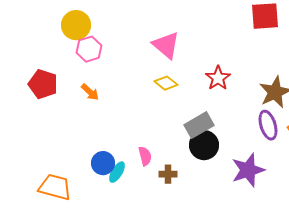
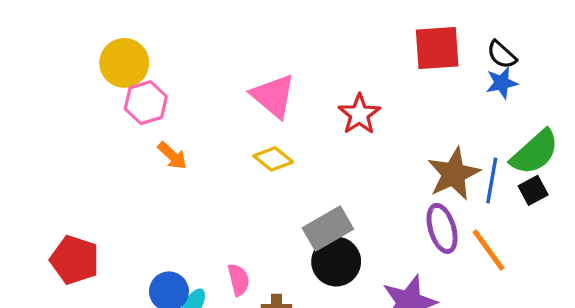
red star: (218, 78) -> (359, 114), moved
red pentagon: (43, 84) -> (75, 260), moved
orange arrow: (90, 92) -> (172, 156), moved

